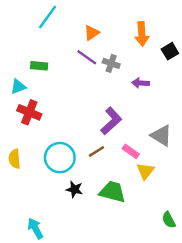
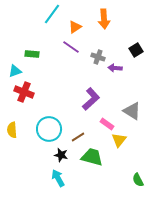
cyan line: (48, 17) -> (52, 14), moved
orange arrow: (142, 34) -> (104, 19), moved
black square: (170, 51) -> (136, 50), moved
gray cross: (111, 63) -> (98, 57), moved
brown line: (97, 151) -> (78, 137), moved
cyan arrow: (35, 229) -> (58, 178), moved

